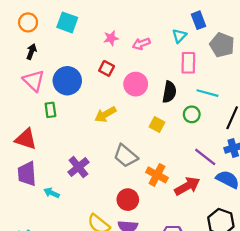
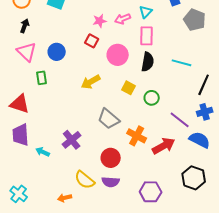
cyan triangle: (179, 36) -> (146, 12), moved
pink star: (111, 38) -> (100, 21), moved
pink rectangle: (188, 63) -> (147, 36), moved
blue circle: (67, 81) -> (57, 52), size x0.7
green circle: (192, 114) -> (152, 98), moved
yellow square: (157, 124) -> (129, 88), moved
purple cross: (78, 167) -> (72, 140), moved

